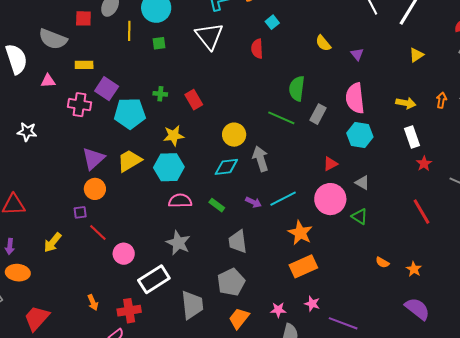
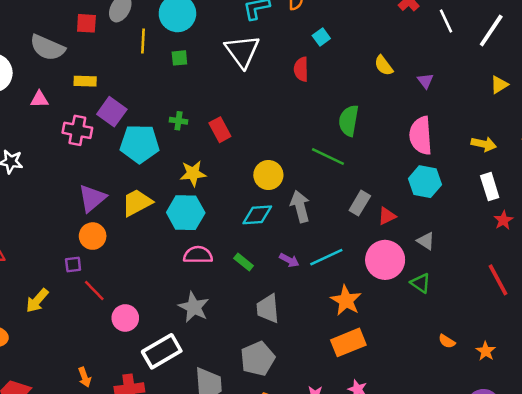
gray rectangle: (318, 114) -> (360, 203), moved

